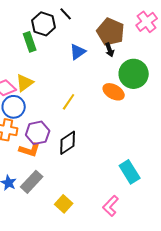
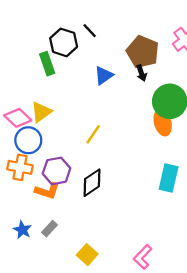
orange ellipse: (114, 92) -> (163, 123), moved, turned 45
cyan rectangle: (130, 172) -> (169, 178), moved, turned 45
gray rectangle: (32, 182) -> (50, 229), size x0.6

